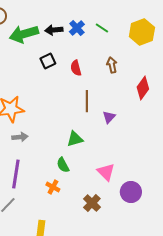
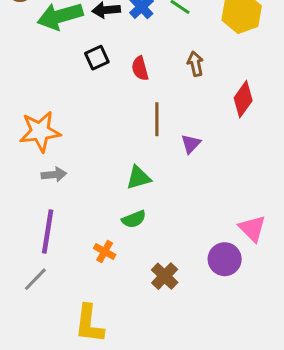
green semicircle: (63, 165) -> (134, 219), moved, turned -84
pink triangle: (106, 172) -> (252, 228), moved

